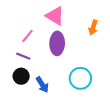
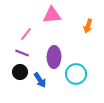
pink triangle: (55, 16) -> (52, 15), turned -36
purple ellipse: (57, 43) -> (54, 57), moved

